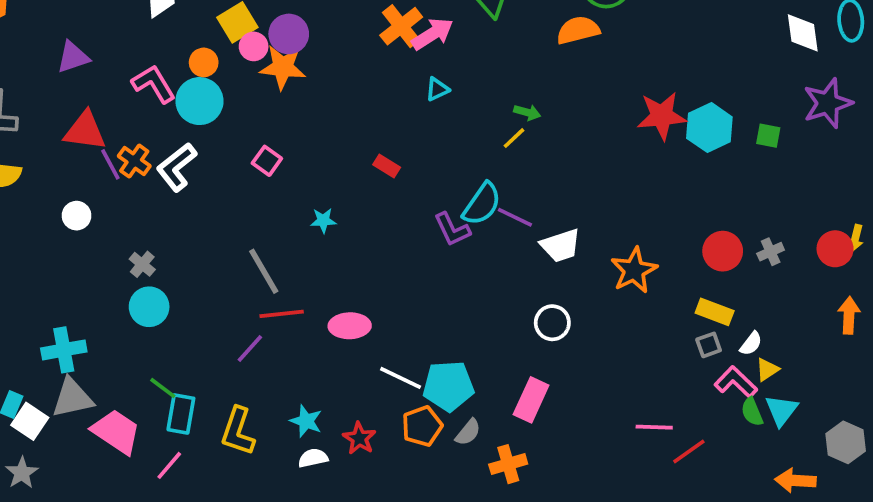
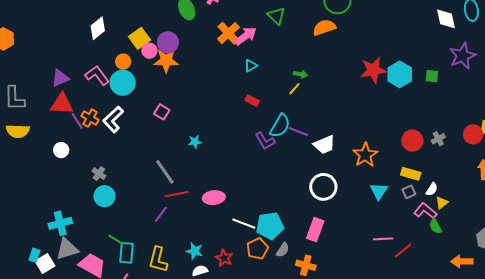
purple triangle: (73, 57) -> (60, 78), moved
red rectangle: (387, 166) -> (252, 101), moved
white circle: (552, 323) -> (323, 187), size x1.4
cyan triangle: (782, 410) -> (379, 191), moved
white square: (30, 421) -> (45, 263), turned 30
orange cross: (508, 464) -> (306, 265), turned 36

